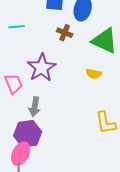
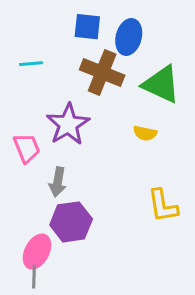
brown cross: (65, 33) -> (102, 73), size x1.8
purple hexagon: (28, 134) -> (71, 222), moved

